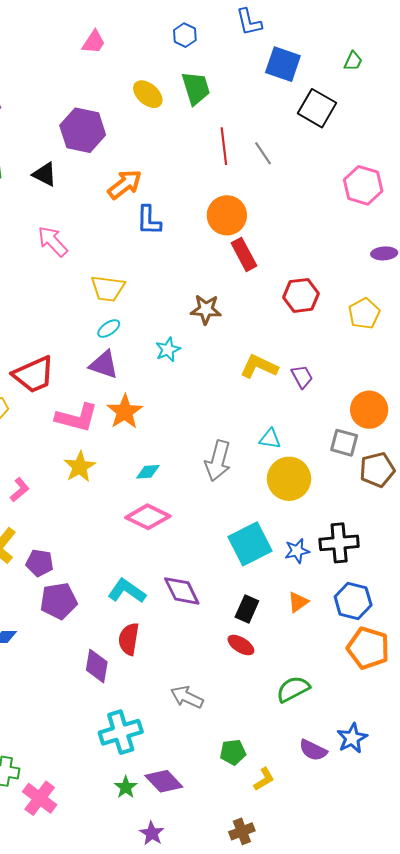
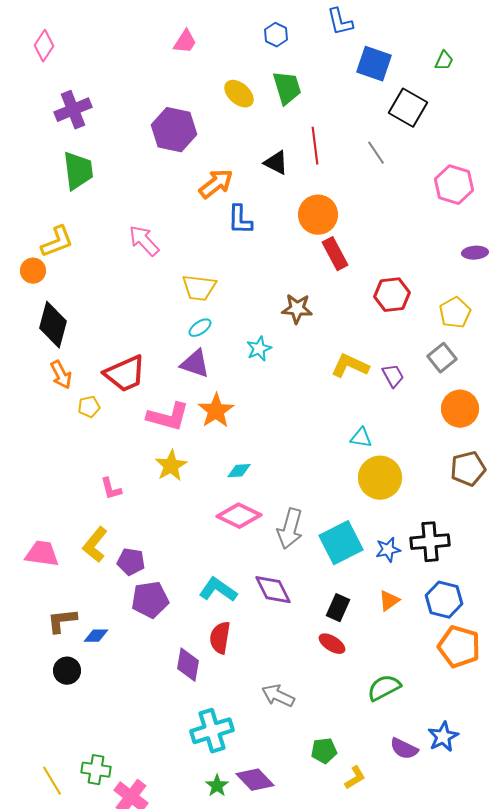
gray line: (263, 153) -> (376, 153), moved
black triangle: (45, 174) -> (276, 163), moved
gray square: (344, 443) -> (442, 358), moved, turned 36
gray arrow: (218, 461) -> (290, 529), moved
pink L-shape: (20, 490) -> (111, 489), turned 115

